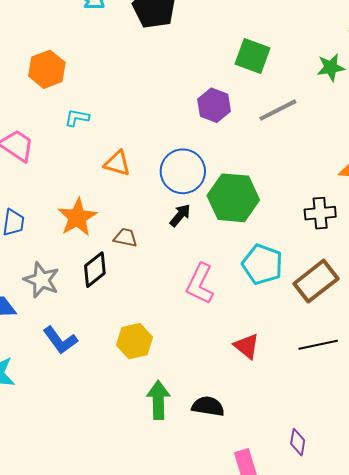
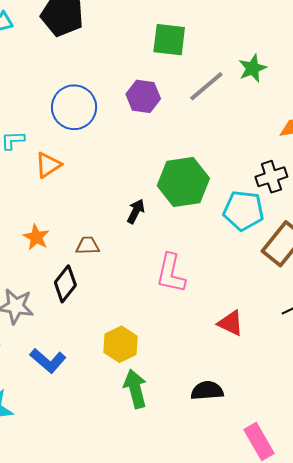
green star: (331, 67) -> (252, 68), moved
orange triangle: (117, 163) -> (48, 165), moved, turned -36
blue circle: (183, 171) -> (74, 107), moved
orange star: (77, 217) -> (36, 237), size x0.7
cyan pentagon: (262, 264) -> (244, 211), moved
green arrow: (158, 400) -> (135, 389), moved

